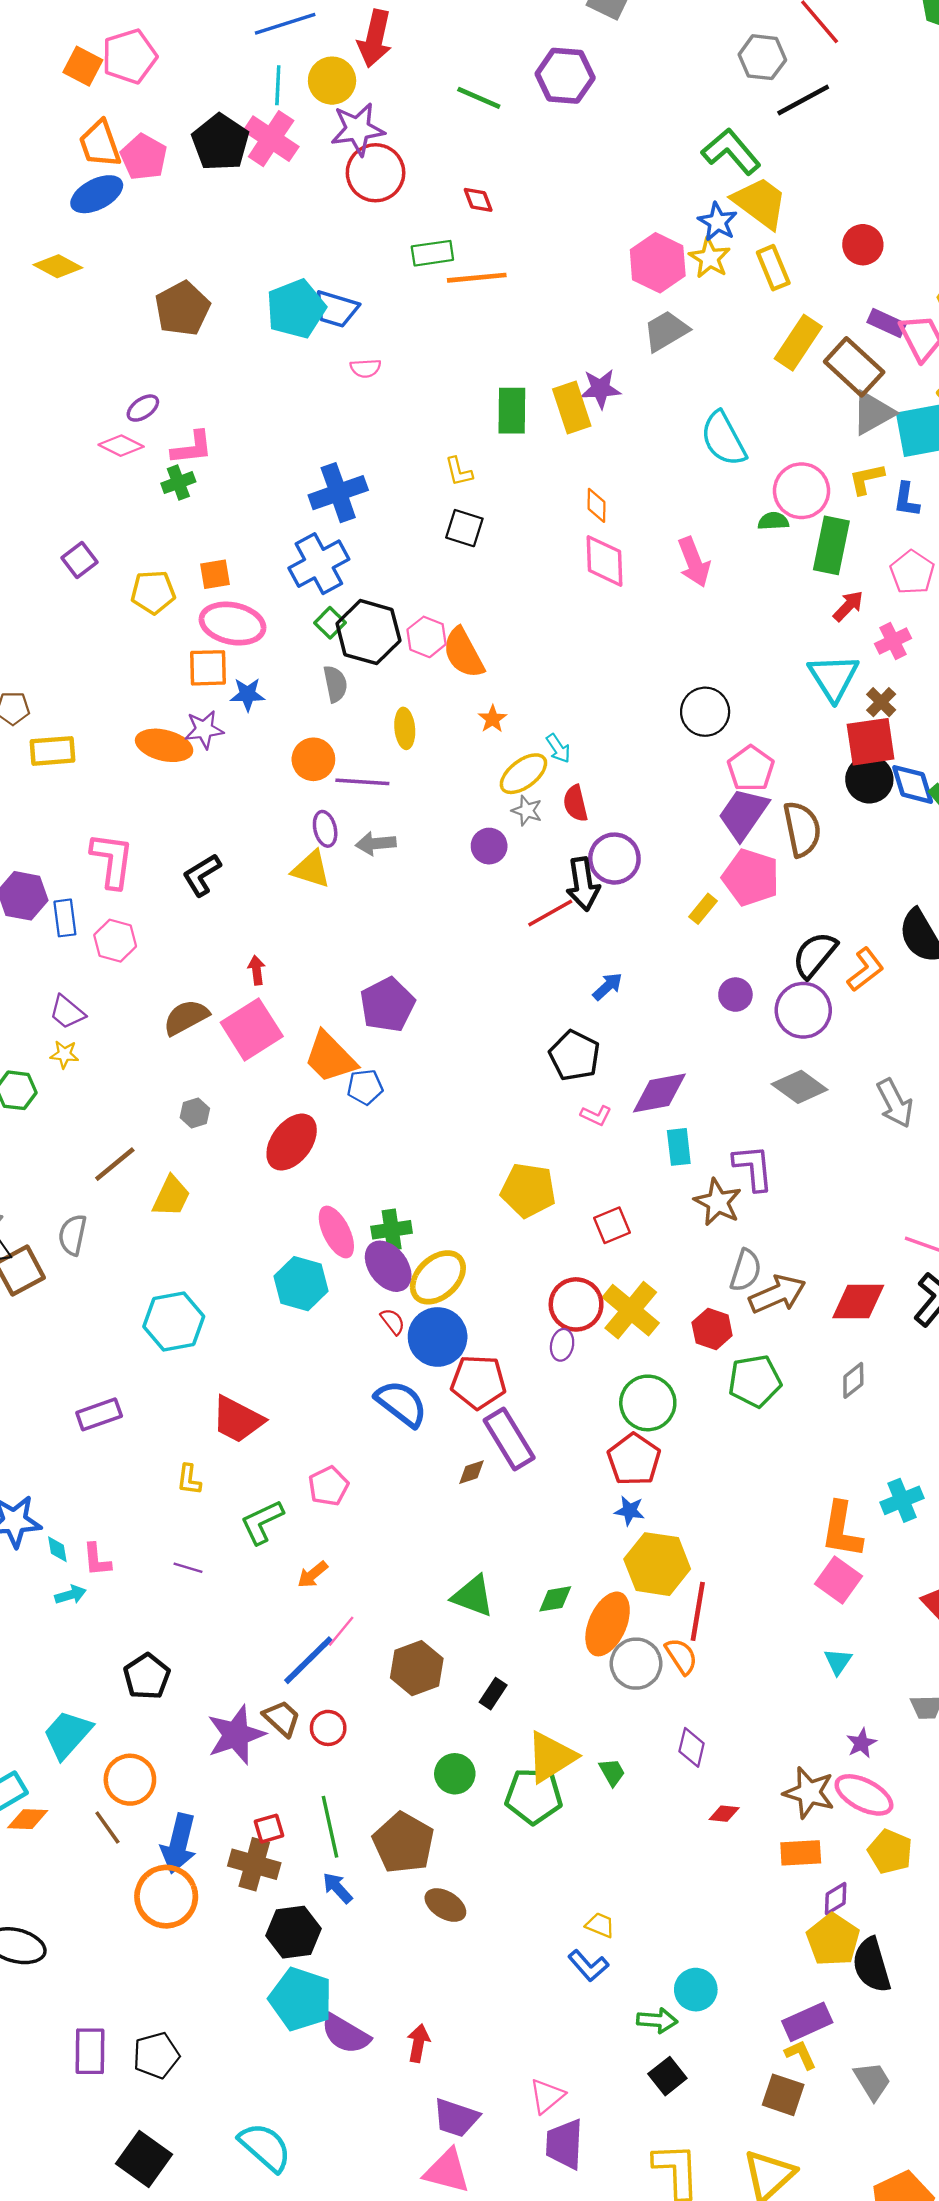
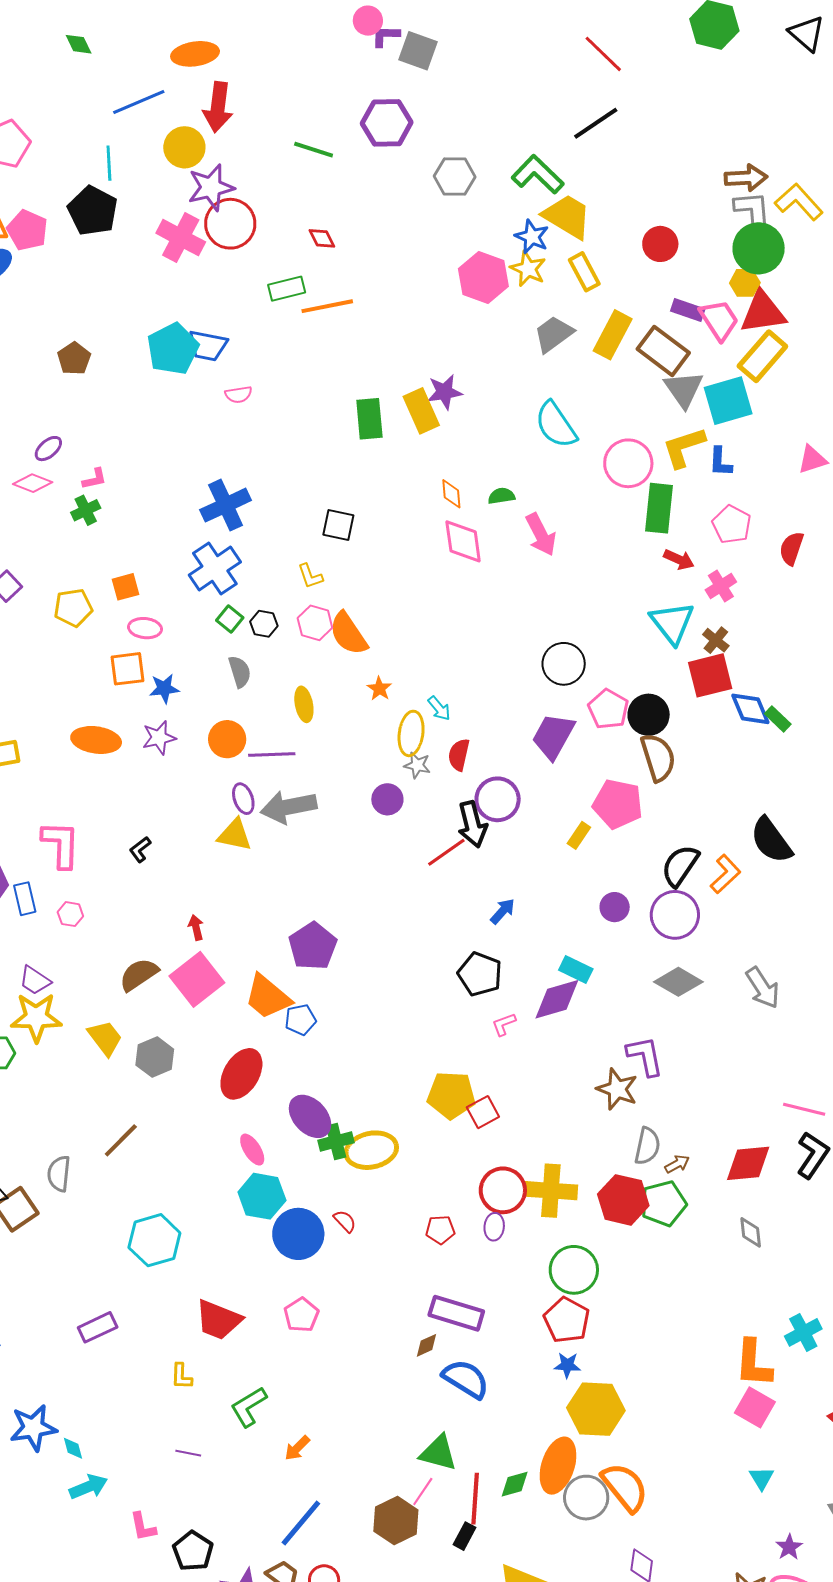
gray hexagon: (762, 57) -> (455, 176), moved
cyan line: (278, 85) -> (109, 163), moved
pink cross: (271, 139) -> (181, 238), moved
brown pentagon: (182, 309) -> (74, 359), size x0.7
gray trapezoid: (666, 331) -> (554, 334), moved
gray triangle: (873, 413) -> (684, 389), turned -30
pink L-shape: (192, 448) -> (95, 479), size x0.7
yellow L-shape: (459, 472) -> (310, 576), moved
yellow L-shape: (866, 479) -> (684, 447), size x1.4
green semicircle: (773, 521) -> (501, 496), moved
red arrow: (848, 606) -> (679, 560), turned 76
pink ellipse: (233, 624) -> (145, 628), size x0.6
black hexagon: (368, 632) -> (264, 624), size x0.5
purple star: (204, 730) -> (159, 738), moved
yellow ellipse: (523, 774) -> (411, 733), turned -39
black circle: (869, 779) -> (649, 715), moved
red semicircle: (575, 803) -> (459, 755), turned 32
purple trapezoid: (743, 814) -> (553, 736), moved
gray arrow: (376, 844) -> (289, 807), size x1.6
black L-shape: (202, 875) -> (140, 849), size x0.7
pink hexagon: (115, 941) -> (70, 914), size x0.7
yellow star: (64, 1054) -> (36, 1017), size x2.0
gray hexagon: (195, 1113) -> (155, 1057), size x1.5
pink L-shape: (596, 1115) -> (504, 1024), turned 140
cyan rectangle: (679, 1147) -> (576, 970), moved, turned -52
brown line: (115, 1164) -> (121, 1140), moved
yellow trapezoid: (171, 1196) -> (105, 1038), moved, turned -57
red square: (612, 1225) -> (483, 1112), moved
pink ellipse: (336, 1232) -> (252, 1150), moved, size x0.7
purple ellipse: (388, 1266) -> (310, 1116), moved
yellow ellipse: (438, 1277) -> (371, 1150), moved, turned 36
brown arrow: (777, 1294) -> (677, 1164), size x0.5
yellow cross: (631, 1310) -> (551, 1191), turned -30
red hexagon: (712, 1329) -> (623, 1200), size x1.4
blue circle: (438, 1337) -> (298, 1234), moved
gray diamond: (853, 1380) -> (751, 1232), turned -52
green pentagon: (755, 1381) -> (663, 1203), moved
red pentagon: (478, 1382) -> (440, 1230), moved, size x0.6
blue semicircle: (401, 1403) -> (466, 1379), moved
purple rectangle: (509, 1439) -> (456, 1313), turned -36
pink pentagon: (328, 1486) -> (301, 1315), moved
pink L-shape: (97, 1560) -> (143, 1527), moved
cyan arrow: (71, 1595) -> (88, 1487), size x1.4
green diamond: (555, 1599) -> (515, 1484), moved
red line: (698, 1611) -> (475, 1499), moved
pink line: (341, 1631) -> (423, 1492), moved
orange semicircle: (681, 1656) -> (625, 1487), size x1.6
black pentagon: (147, 1676) -> (193, 1551), moved

